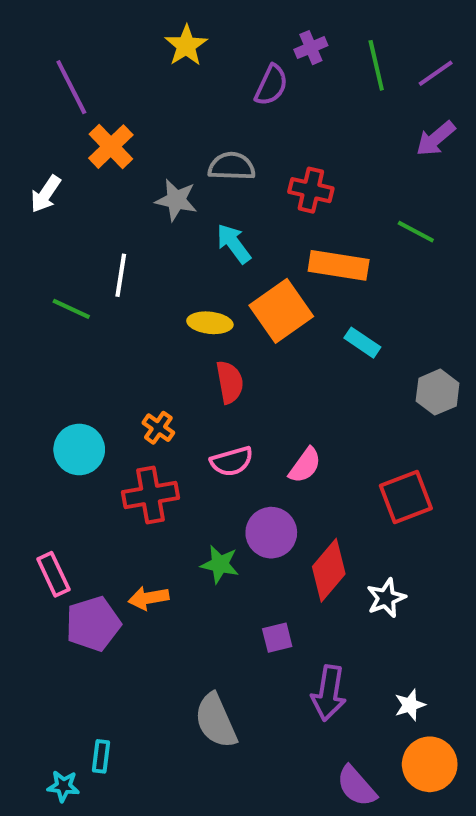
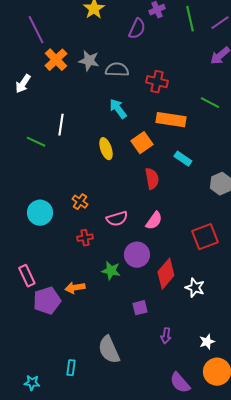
gray star: (176, 200) -> (89, 61), moved
orange square: (281, 311) -> (142, 143), size x0.7
yellow ellipse: (210, 323) -> (106, 149), turned 65
red semicircle: (230, 382) -> (152, 179), moved
red cross: (150, 495) -> (85, 238), moved, size x0.6
white star: (386, 598) -> (195, 288), turned -30
purple arrow: (329, 693) -> (166, 336), size x0.6
cyan rectangle: (101, 756) -> (71, 368), moved

